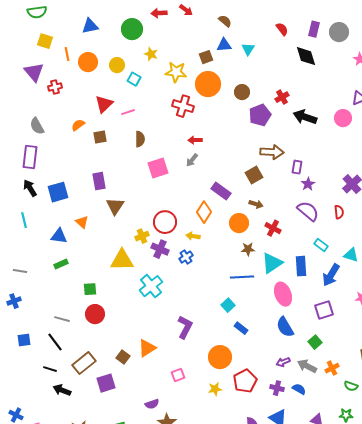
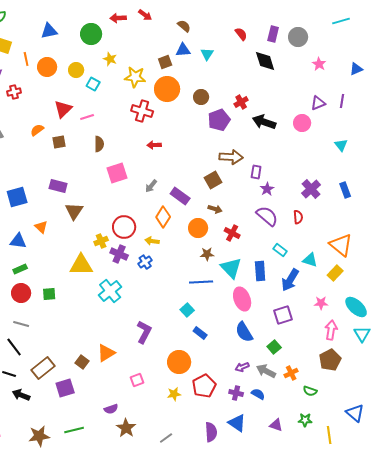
gray arrow: (192, 160) -> (151, 186), moved
purple rectangle: (99, 181) -> (58, 186), turned -66
cyan triangle: (272, 263) -> (231, 268), turned -40
red circle: (95, 314) -> (21, 293), moved

